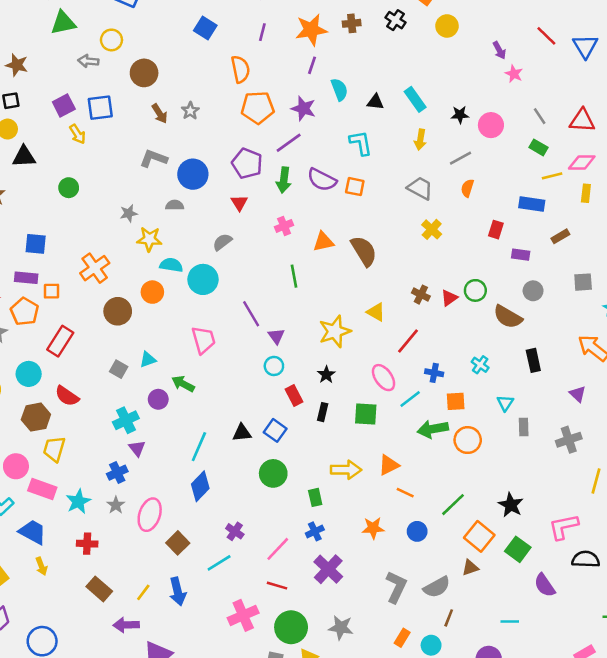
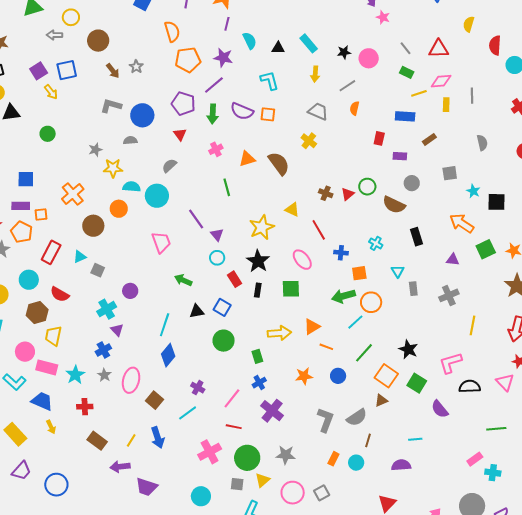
yellow cross: (432, 229) -> (309, 141), moved
red line: (408, 341) -> (319, 230), turned -65
cyan triangle: (148, 360) -> (80, 257), moved
black star: (326, 375) -> (258, 261), size x1.6
green arrow: (183, 384) -> (183, 280), moved
purple triangle: (578, 394) -> (453, 260), turned -32
cyan line: (410, 399) -> (355, 322), moved

